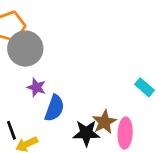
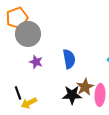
blue semicircle: (54, 108) -> (69, 59), moved, turned -30

